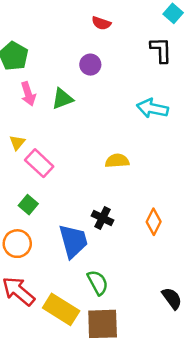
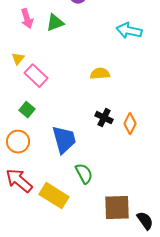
black cross: (103, 218) -> (104, 118), moved
black semicircle: (172, 298) -> (145, 221), moved
brown square: (103, 324) -> (117, 208), moved

